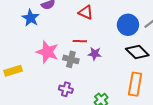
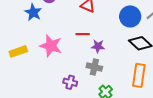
gray cross: (71, 59) -> (94, 67), moved
yellow rectangle: (13, 71) -> (18, 51), moved

